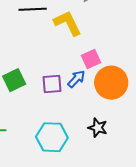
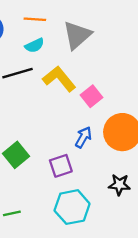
pink square: (91, 59) -> (92, 96), moved
purple square: (52, 84) -> (61, 166), moved

